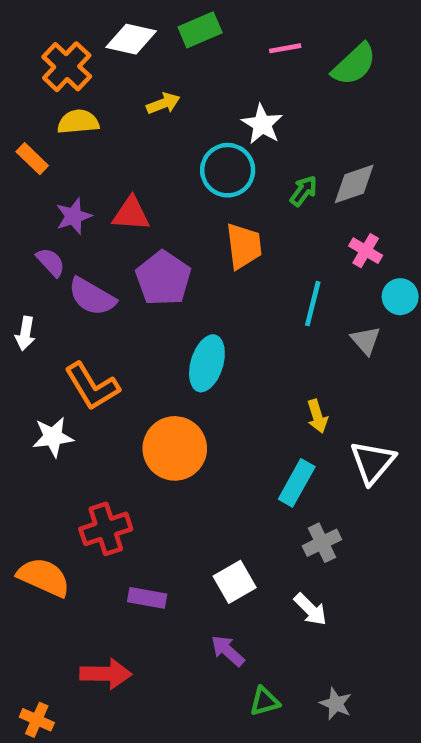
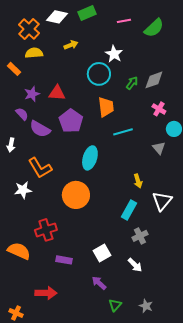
cyan line: (313, 304) -> (123, 132), moved, turned 60
green triangle: (264, 701) -> (115, 305), turned -32

